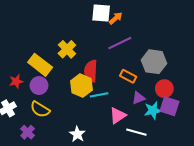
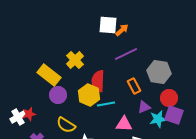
orange rectangle: (128, 76) -> (134, 86), turned 35
red star: (16, 81) -> (29, 114), moved
purple circle: (39, 86) -> (58, 95), moved
yellow semicircle: (40, 109) -> (66, 125), moved
pink triangle: (118, 116) -> (124, 124), turned 36

